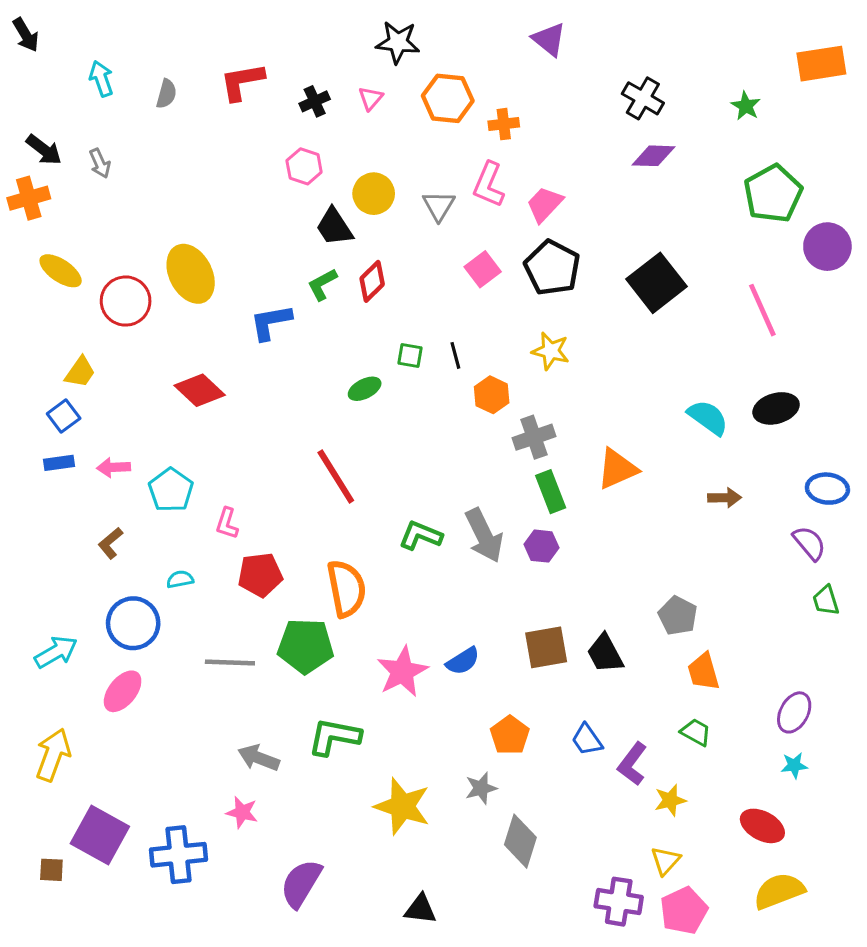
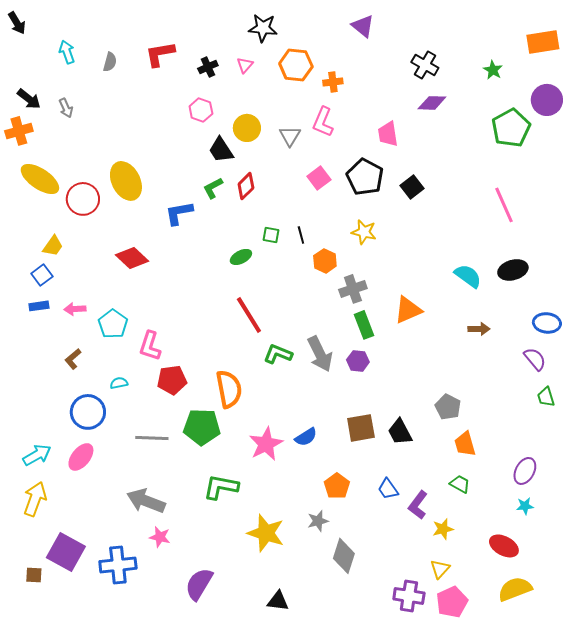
pink trapezoid: (545, 204) -> (388, 134), moved, turned -52
purple circle: (827, 247) -> (547, 100), moved
yellow ellipse: (61, 271) -> (40, 179), size x1.4
black square: (657, 283) -> (412, 187), moved, size x0.6
red line: (336, 476) -> (249, 315), moved
pink L-shape: (227, 523) -> (150, 346), size x1.4
cyan arrow: (56, 652) -> (37, 455), moved
gray arrow: (259, 758) -> (146, 501), moved, size x1.4

